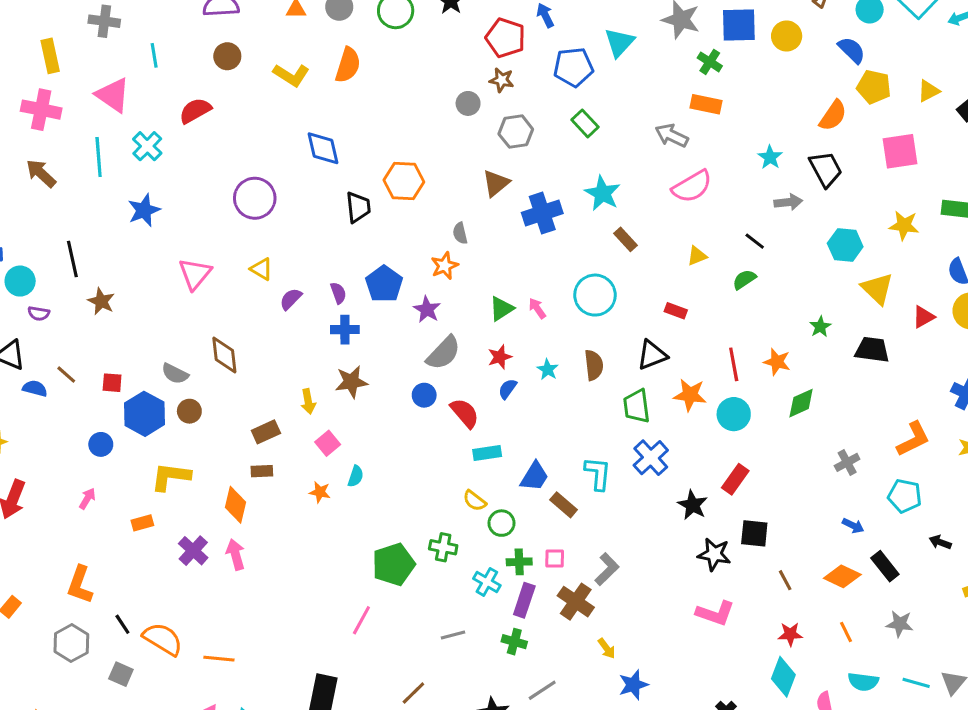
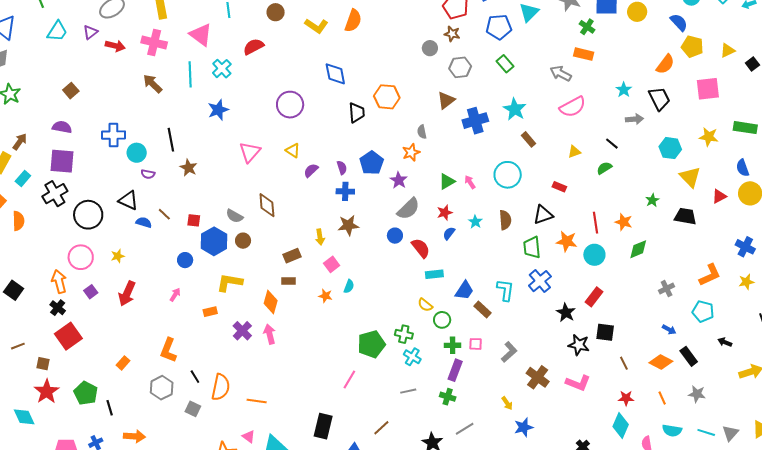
cyan cross: (487, 582) -> (412, 357), moved
brown cross: (576, 602) -> (538, 377), moved
orange semicircle: (163, 639) -> (221, 387), turned 68

